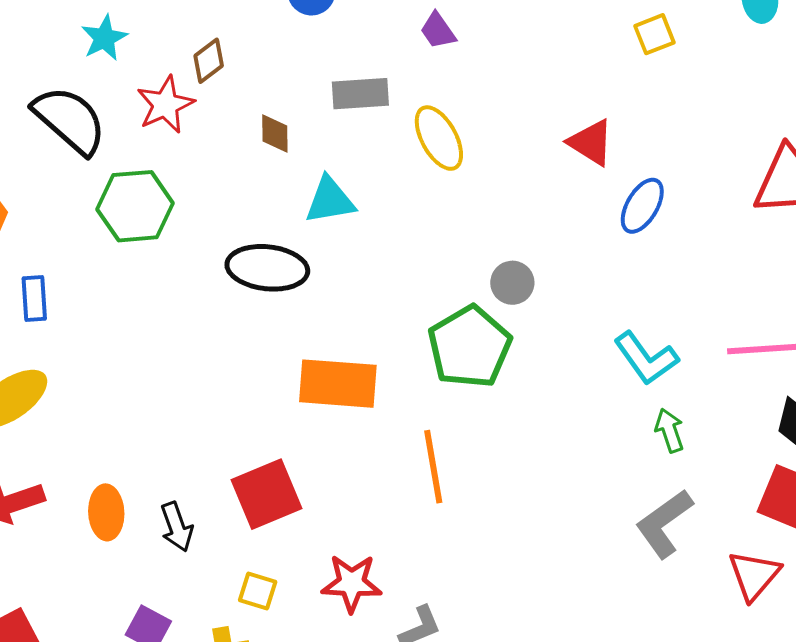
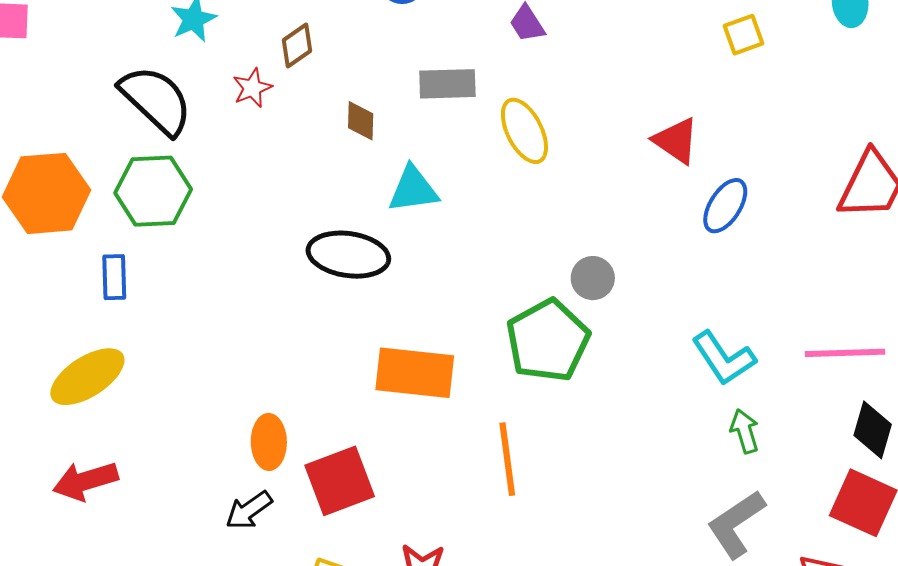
red star: (165, 105) -> (252, 88), size x0.7
green hexagon: (135, 206) -> (153, 191), moved
orange ellipse: (106, 512) -> (269, 442), moved
black arrow: (177, 527) -> (249, 510), turned 72

